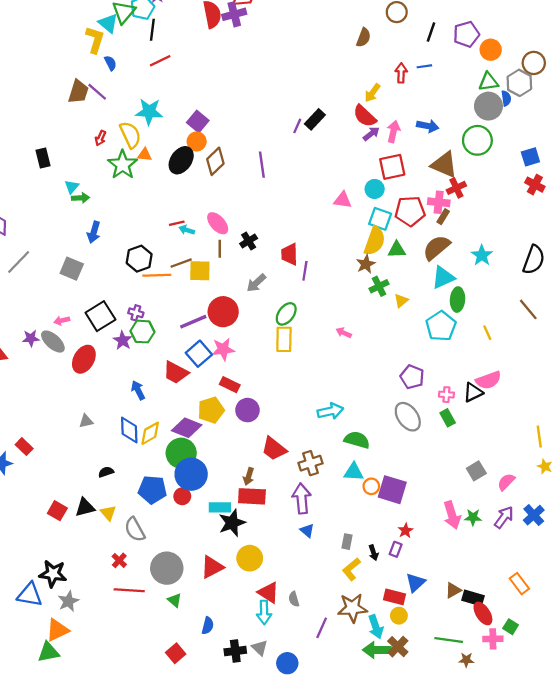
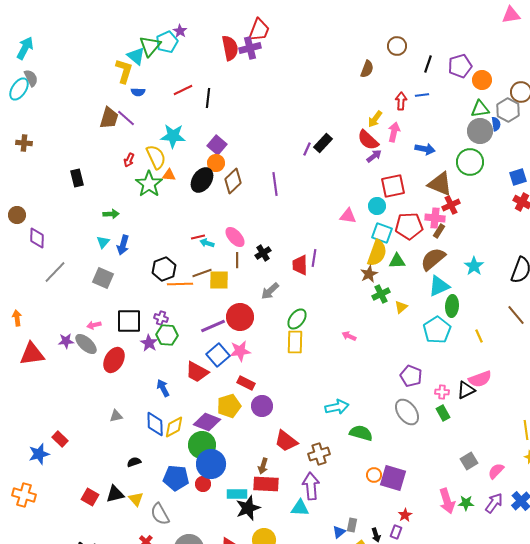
black line: (152, 30) -> (208, 98), moved
blue semicircle: (110, 63) -> (138, 92), turned 120
pink arrow: (393, 132) -> (394, 132), moved
cyan triangle: (72, 187) -> (103, 242), moved
purple line: (305, 271) -> (314, 258), moved
black square: (100, 316) -> (129, 321), turned 32
cyan triangle: (354, 472) -> (300, 508), moved
blue triangle: (307, 531) -> (339, 532), moved, turned 40

